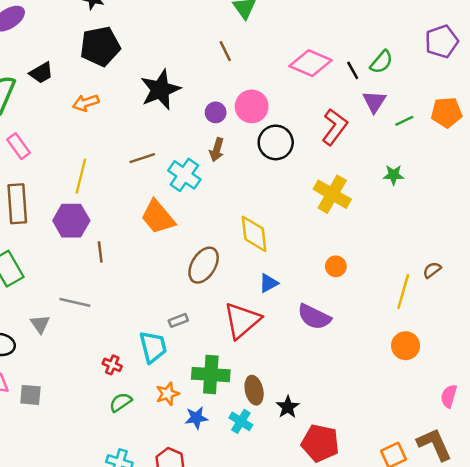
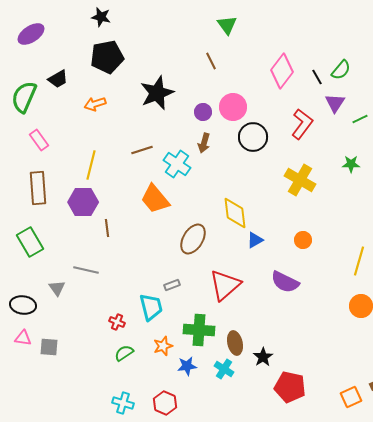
pink diamond: (311, 63) -> (282, 71), turned -76
blue triangle: (268, 283) -> (255, 240), moved

